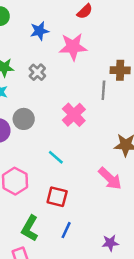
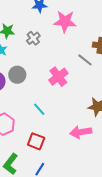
gray line: (103, 90) -> (85, 60), turned -63
pink arrow: (110, 178) -> (81, 132), turned 120

